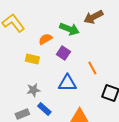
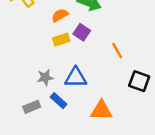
yellow rectangle: (32, 59) -> (61, 40), moved, turned -32
blue triangle: (67, 83) -> (76, 77), moved

